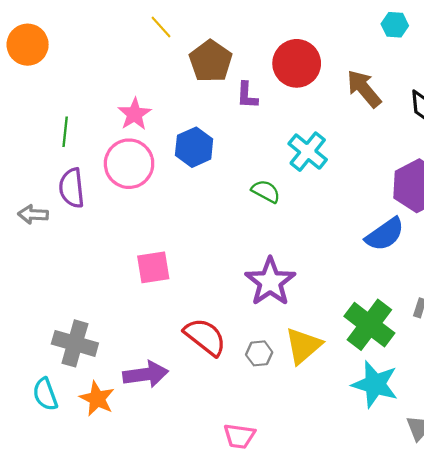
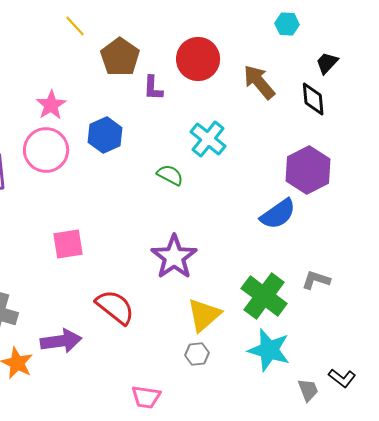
gray hexagon: (259, 353) -> (197, 354), moved

